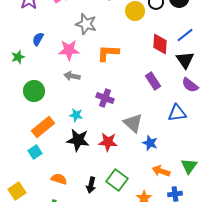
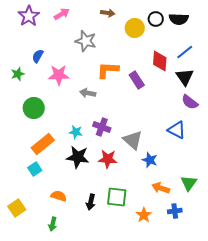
pink star: (69, 50) -> (59, 75), moved
gray arrow: (72, 76) -> (88, 93), moved
purple rectangle: (153, 81) -> (137, 80), moved
purple cross: (105, 98) -> (102, 127), moved
blue triangle: (177, 113) -> (177, 130), turned 36
green square: (117, 180) -> (117, 197), turned -30

